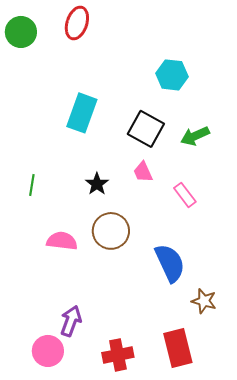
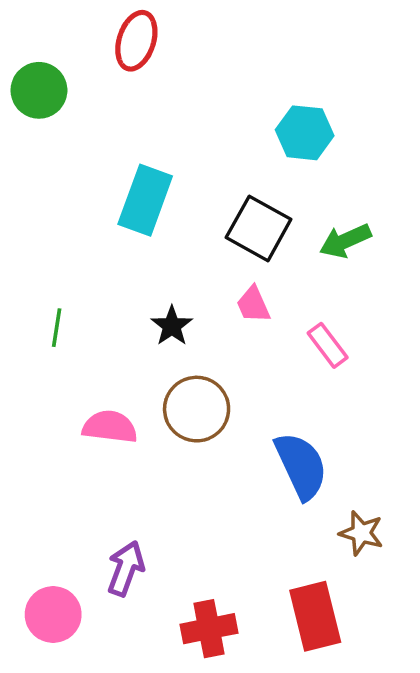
green circle: (21, 32) -> (39, 90), moved
pink circle: (48, 351) -> (53, 614), moved

